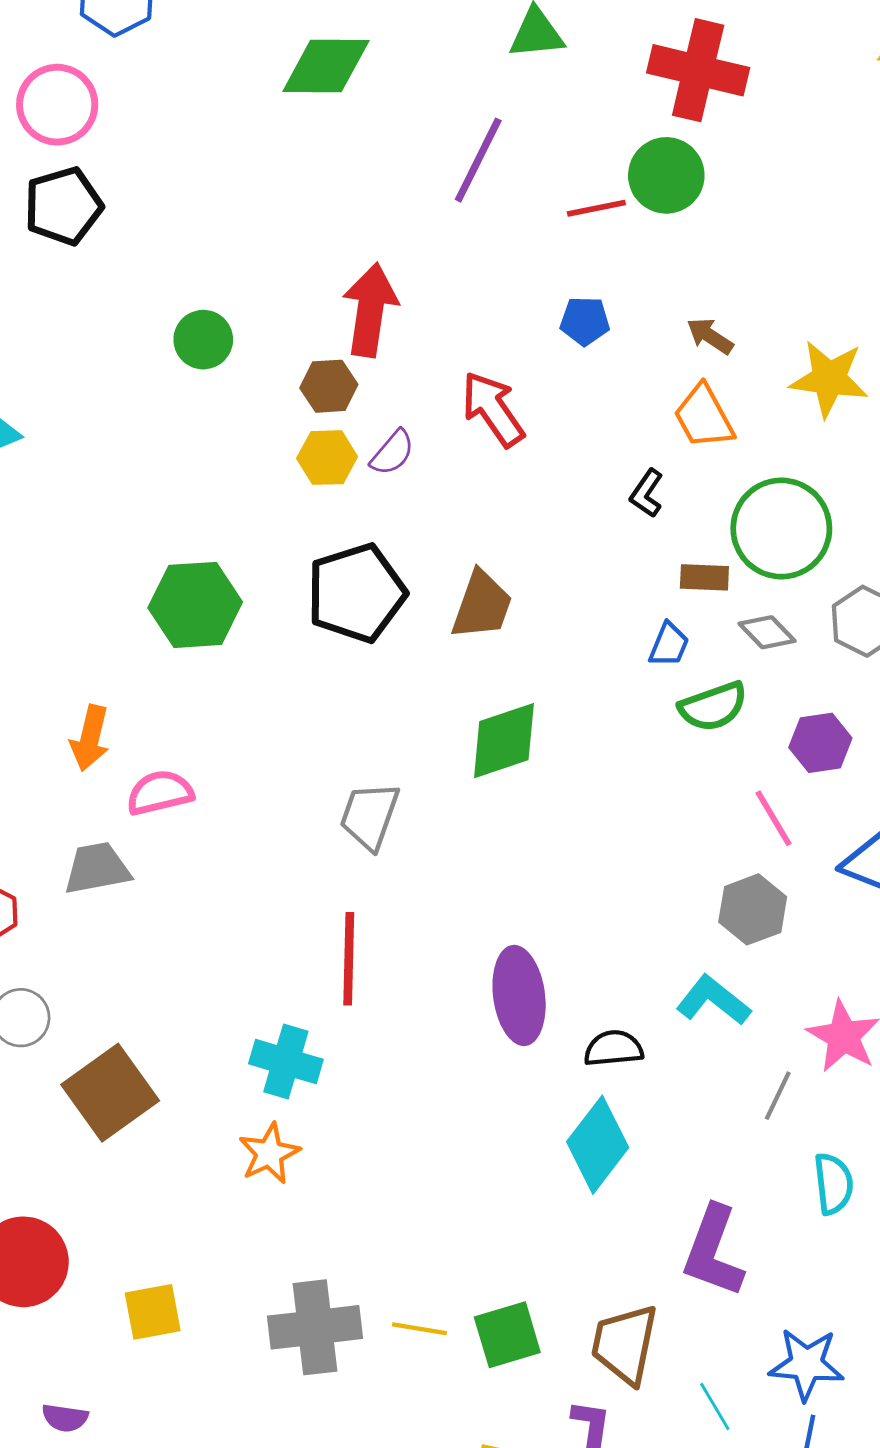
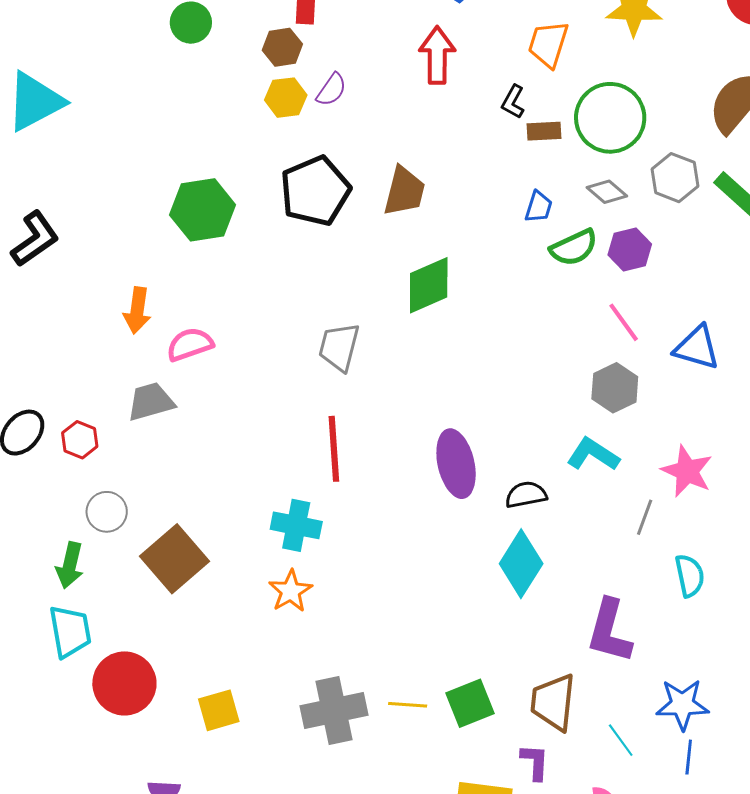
red arrow: (493, 409) -> (437, 55), moved, turned 40
orange trapezoid: (704, 417) -> (548, 44), turned 51
brown rectangle: (704, 577) -> (544, 131), moved
purple hexagon: (820, 743) -> (630, 250), moved

